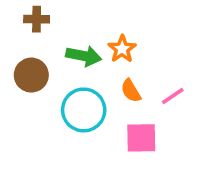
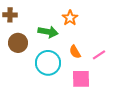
brown cross: (37, 19) -> (10, 15), moved
orange star: (122, 49) -> (70, 18), moved

